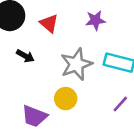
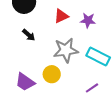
red triangle: (49, 23) -> (61, 16), moved, turned 42

